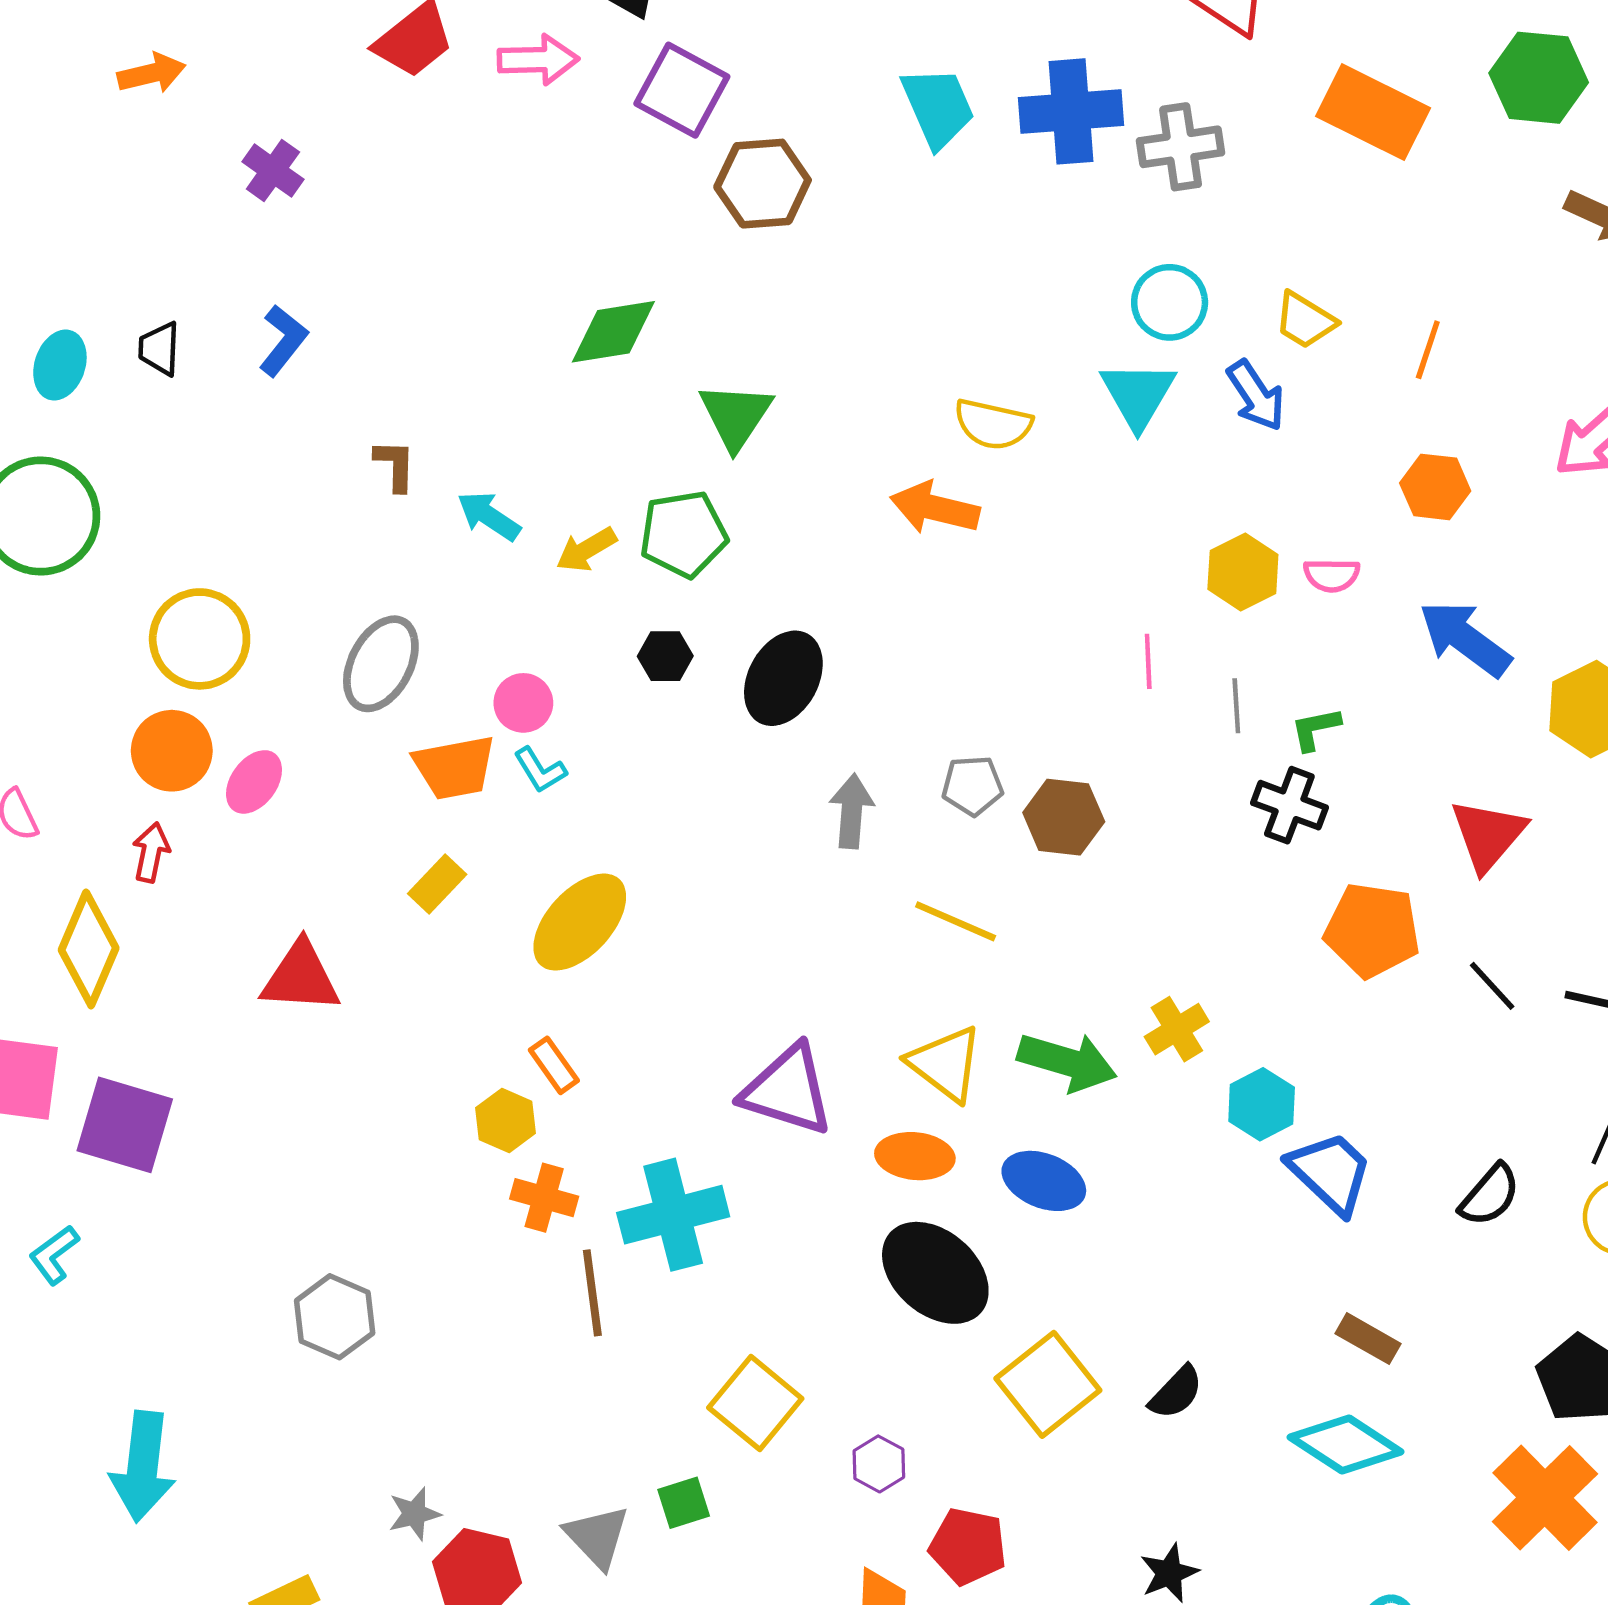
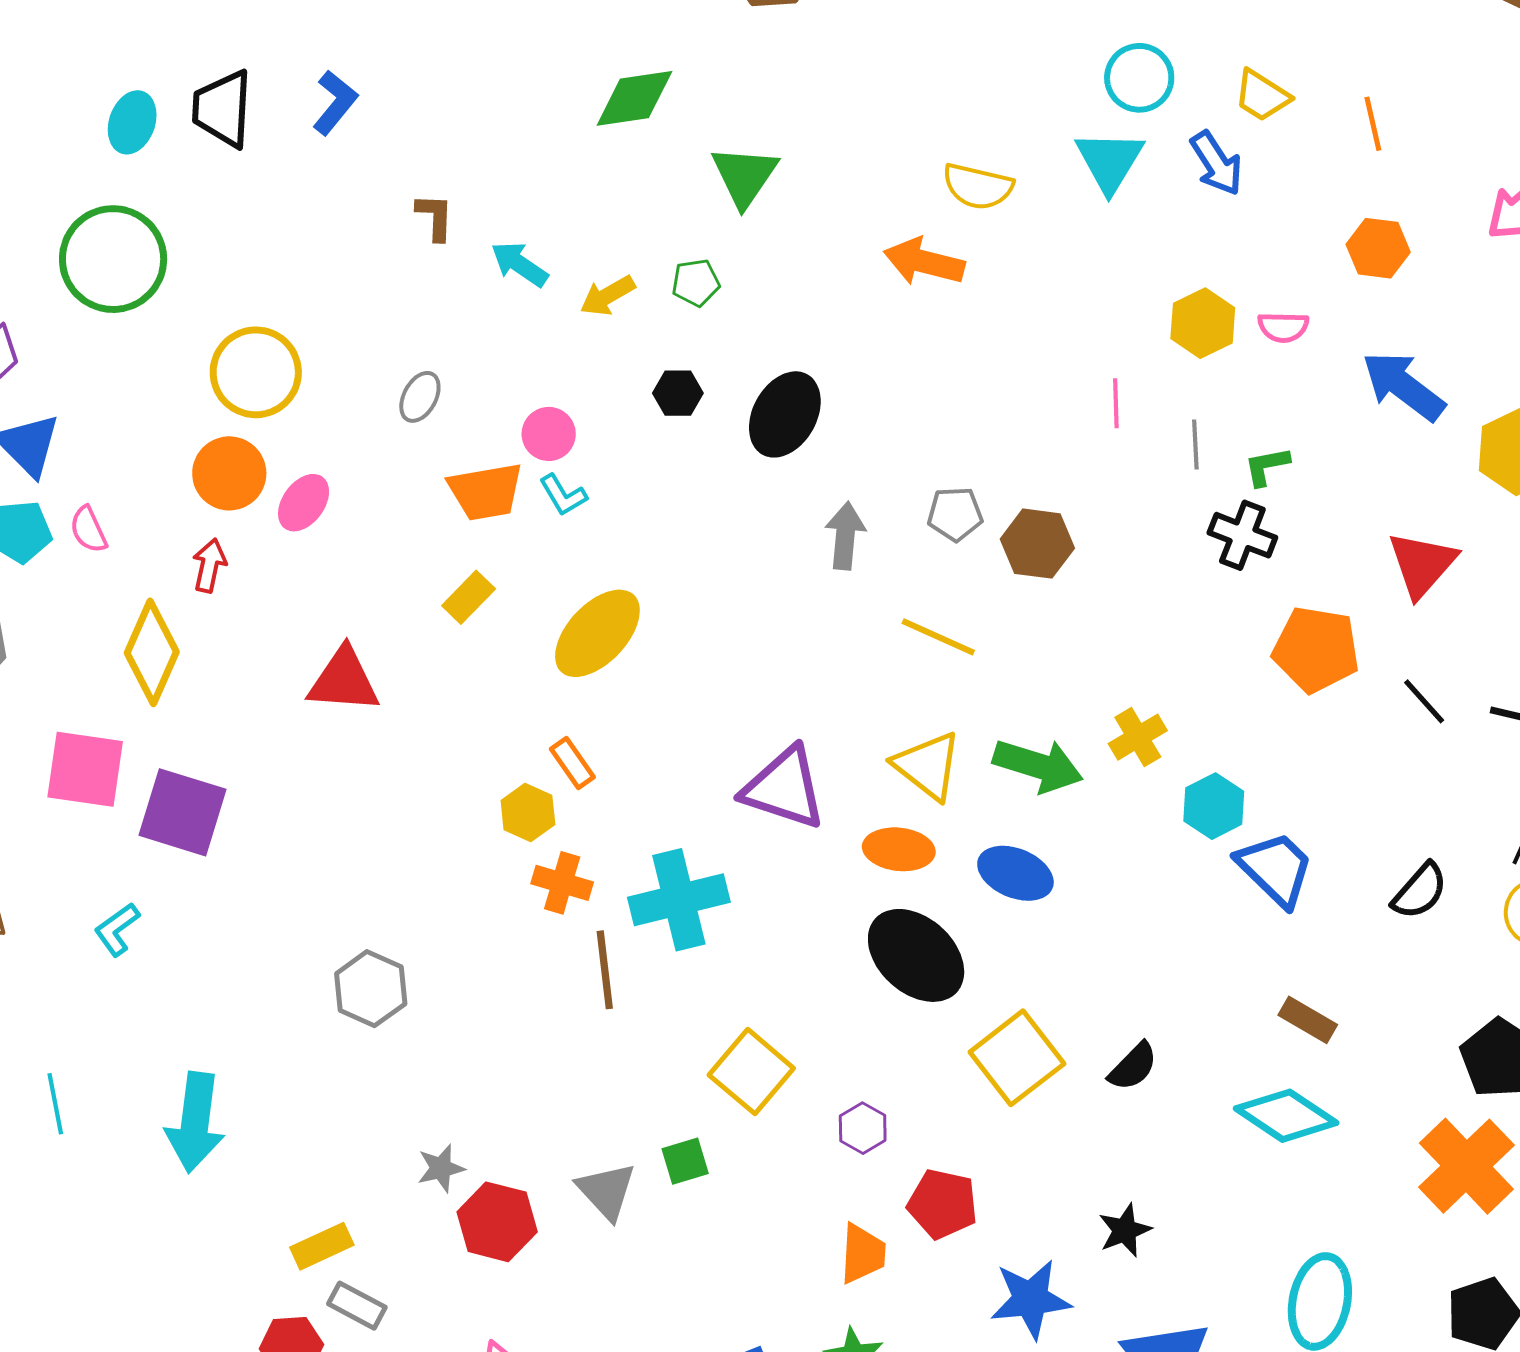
black trapezoid: (159, 349) -> (222, 109), size x1.6
orange line: (1428, 350) -> (1373, 124), turned -32
green pentagon: (683, 534) -> (696, 283), size x0.6
gray ellipse: (381, 664) -> (420, 397), size x0.6

